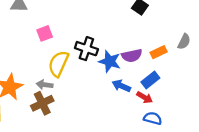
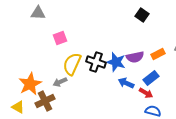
black cross: (86, 49) -> (96, 62), moved
gray arrow: (45, 85) -> (60, 82), turned -32
brown cross: (42, 103) -> (45, 101), moved

